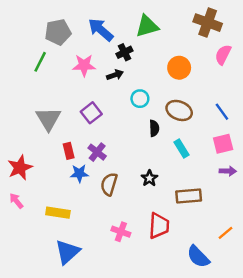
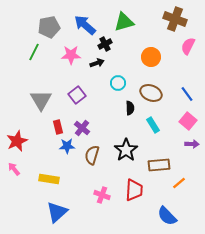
pink square: (223, 144) -> (188, 121), turned -36
black star: (149, 178) -> (126, 150), size x1.6
orange line: (225, 233) -> (179, 183), moved

